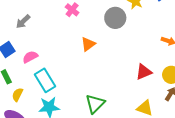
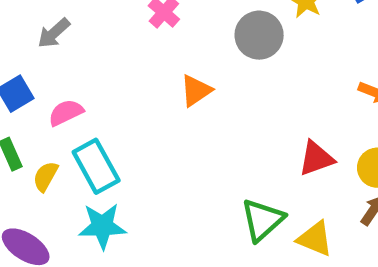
yellow semicircle: (17, 95) -> (45, 176), moved
green triangle: (95, 104) -> (262, 220), moved

